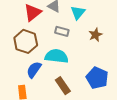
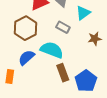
brown rectangle: (63, 86) -> (63, 73), moved

